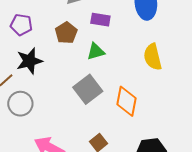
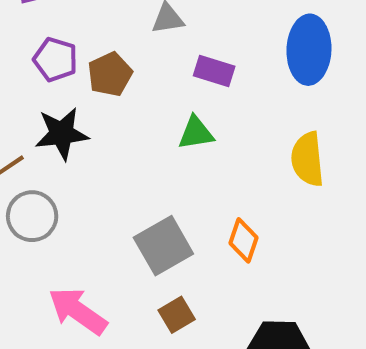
brown pentagon: (66, 33) -> (110, 74), moved
gray square: (88, 89) -> (163, 246), moved
orange diamond: (126, 101) -> (244, 240), size x0.7

